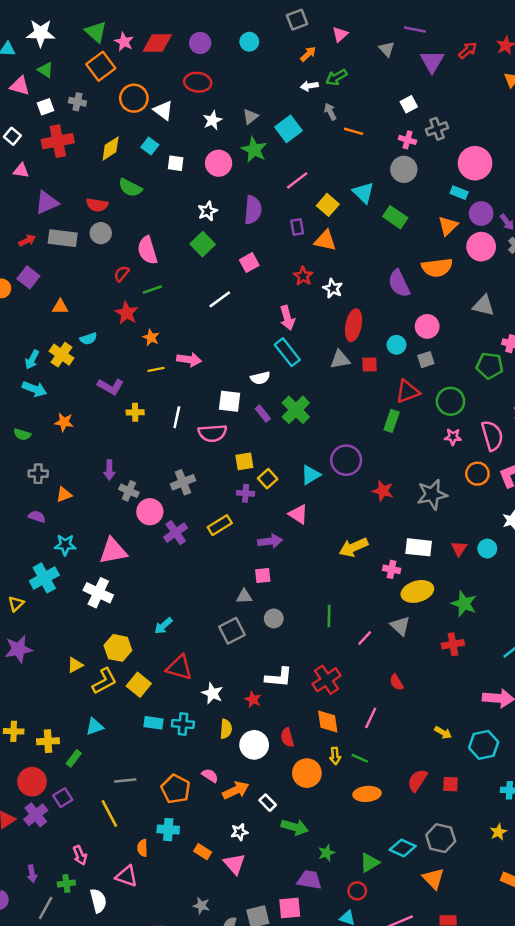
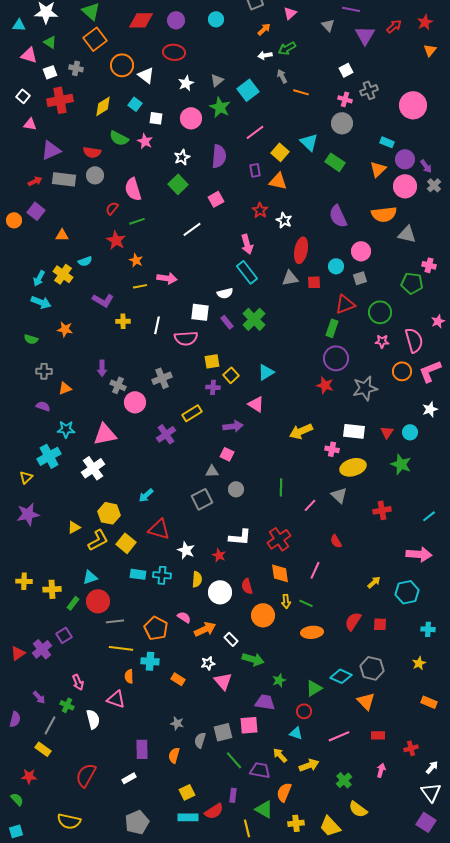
pink star: (124, 42) -> (145, 141), moved
pink circle: (475, 163) -> (413, 105), moved
orange semicircle: (437, 268) -> (384, 214), moved
purple circle: (346, 460) -> (336, 358), moved
purple cross: (176, 533) -> (166, 434), moved
pink square: (263, 576) -> (227, 454), turned 32
white cross: (98, 593) -> (93, 468), turned 30
green star: (464, 604) -> (401, 464), moved
yellow arrow: (443, 733) -> (374, 582), turned -72
red circle: (32, 782) -> (98, 601), moved
yellow line: (109, 814) -> (121, 648), moved, turned -55
pink triangle: (235, 864) -> (223, 681), moved
purple arrow: (32, 874) -> (39, 697), turned -32
green cross: (66, 884) -> (67, 705), turned 32

